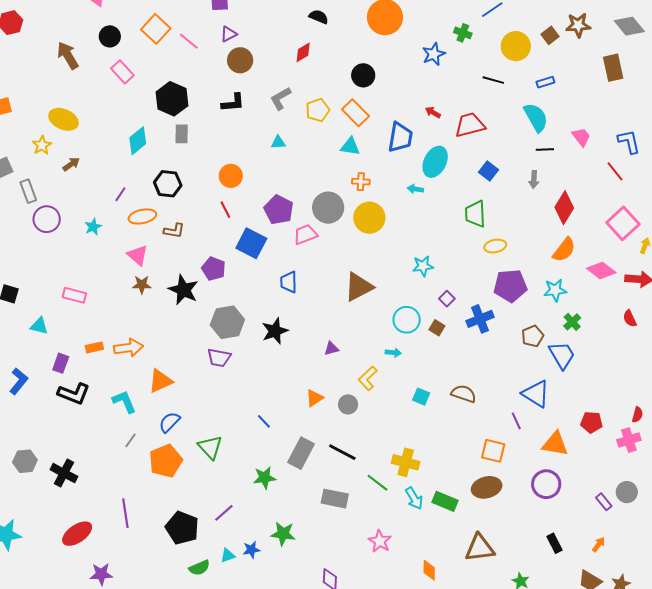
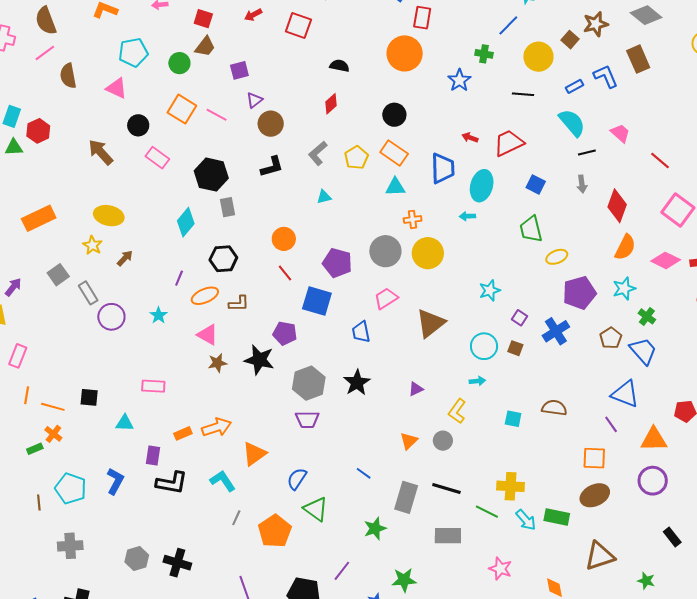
blue L-shape: (629, 142) -> (606, 76), moved
pink trapezoid: (305, 234) -> (386, 298), moved
blue semicircle: (169, 422) -> (297, 479), moved

